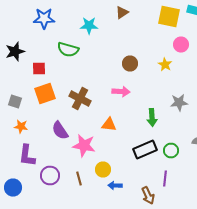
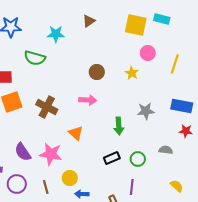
orange triangle: (109, 124) -> (76, 133), turned 35
purple semicircle: (60, 130) -> (23, 152), moved
black rectangle: (145, 150) -> (112, 158), size x0.7

